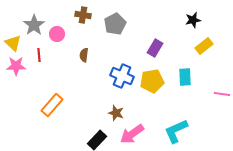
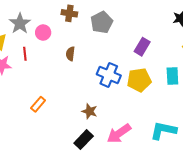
orange rectangle: (52, 105) -> (38, 104), size x0.7
brown star: (116, 113) -> (90, 111), moved
cyan L-shape: (176, 131) -> (163, 131), turned 36

